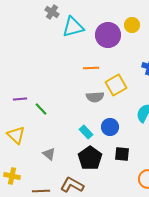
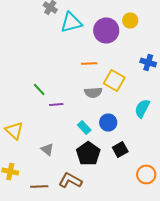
yellow square: (116, 85) -> (114, 80), turned -30
purple line: (20, 99) -> (56, 104), moved
green line: (41, 109) -> (39, 90), moved
black square: (122, 154) -> (120, 150), turned -35

